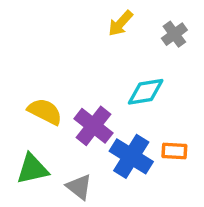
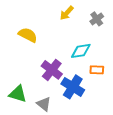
yellow semicircle: (45, 111) -> (28, 35), moved
orange rectangle: (174, 151) -> (97, 70), moved
green triangle: (32, 169) -> (18, 94), turned 30

